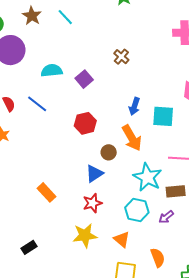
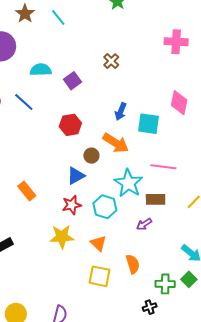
orange arrow: (132, 138) -> (116, 143), turned -32
cyan hexagon: (137, 210) -> (105, 207), moved

